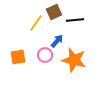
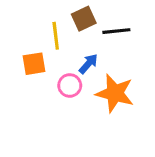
yellow line: (36, 23) -> (56, 36), turned -42
orange square: (18, 57) -> (34, 64), moved

